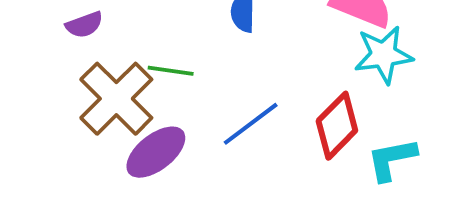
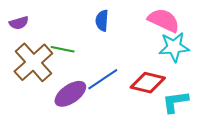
red diamond: (337, 126) -> (148, 83), turned 56
purple ellipse: (156, 152) -> (70, 94), moved

